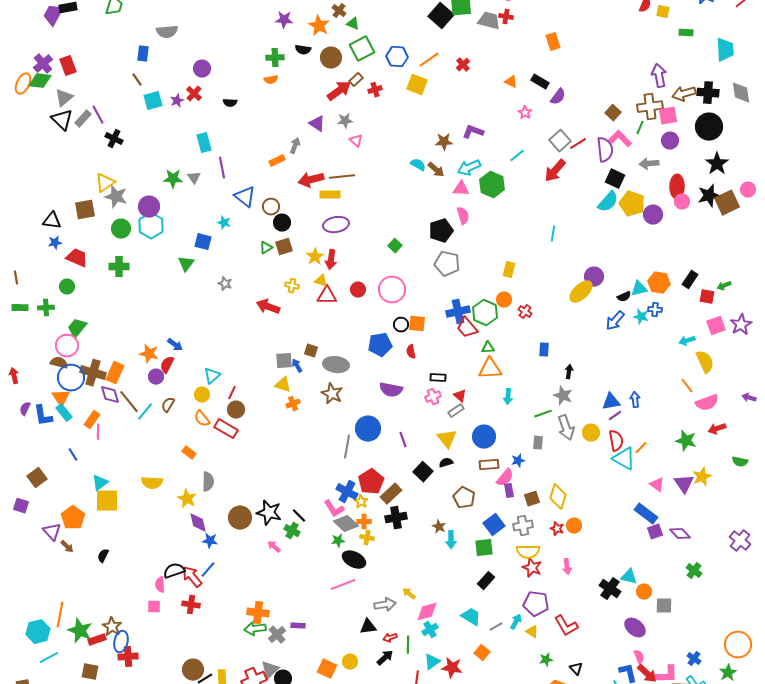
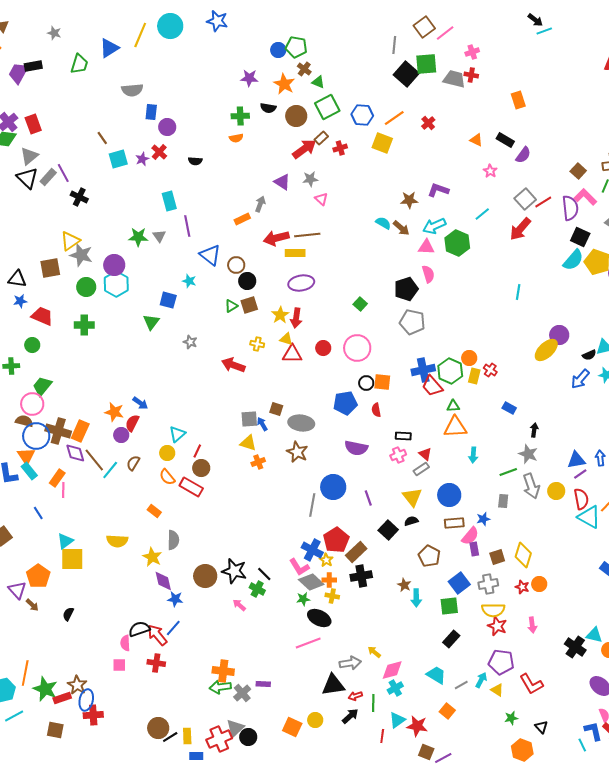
blue rectangle: (143, 54) -> (151, 112), moved
yellow rectangle: (509, 270) -> (474, 376), moved
blue rectangle: (544, 350) -> (509, 408), turned -64
black triangle: (368, 627) -> (333, 685), size x1.4

